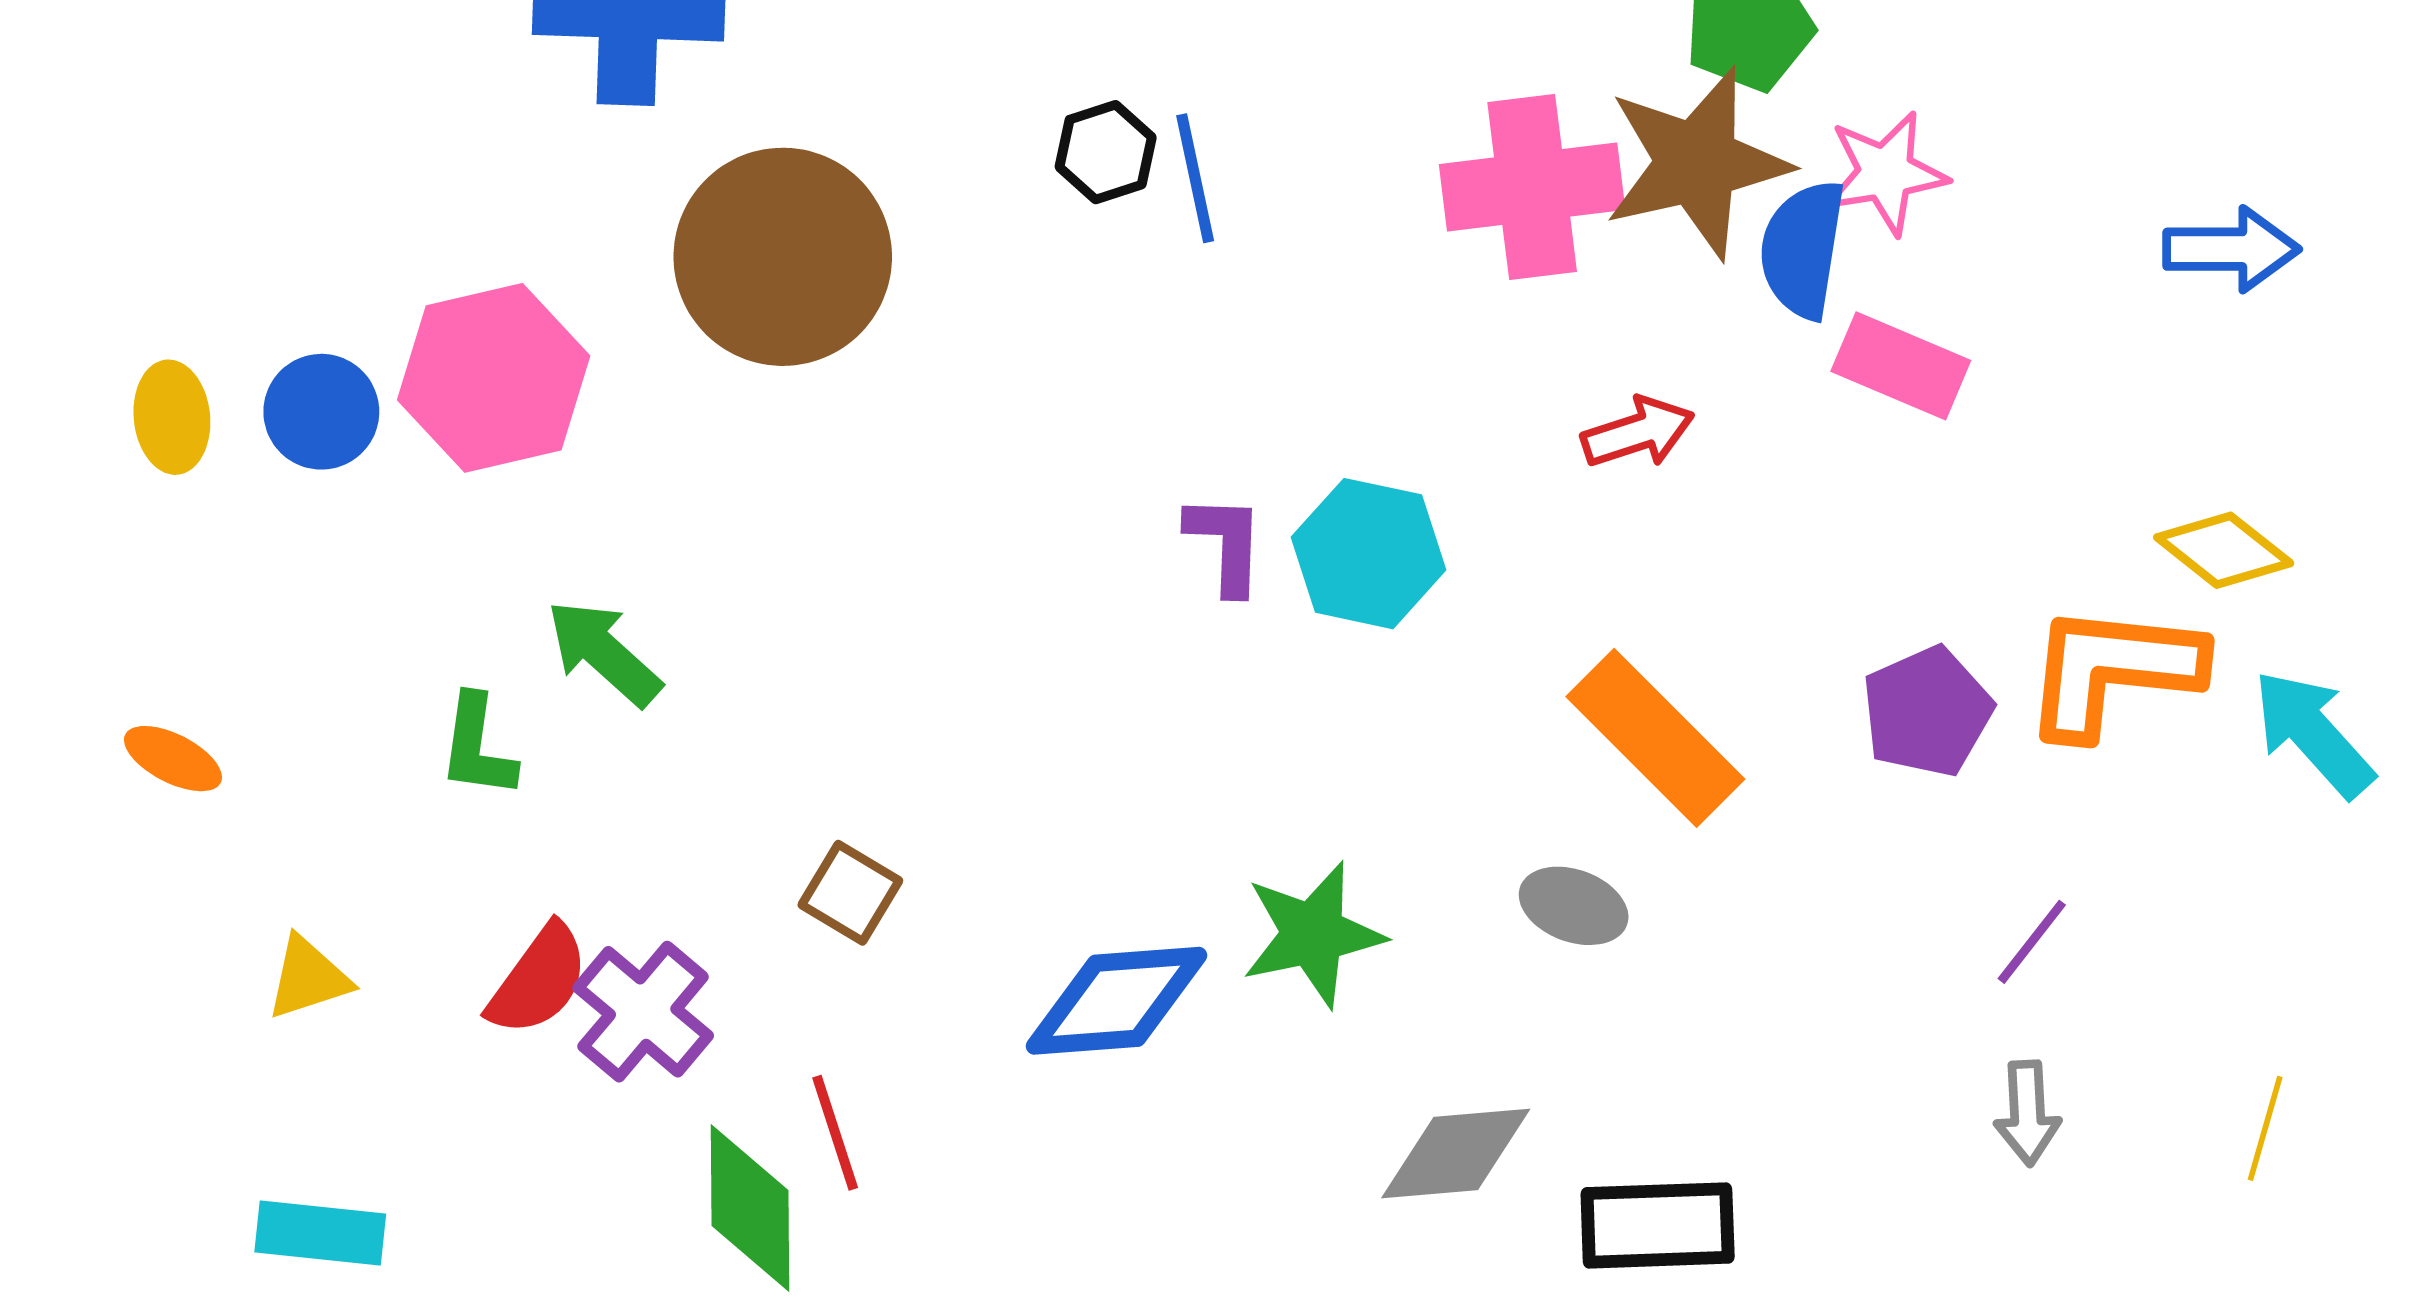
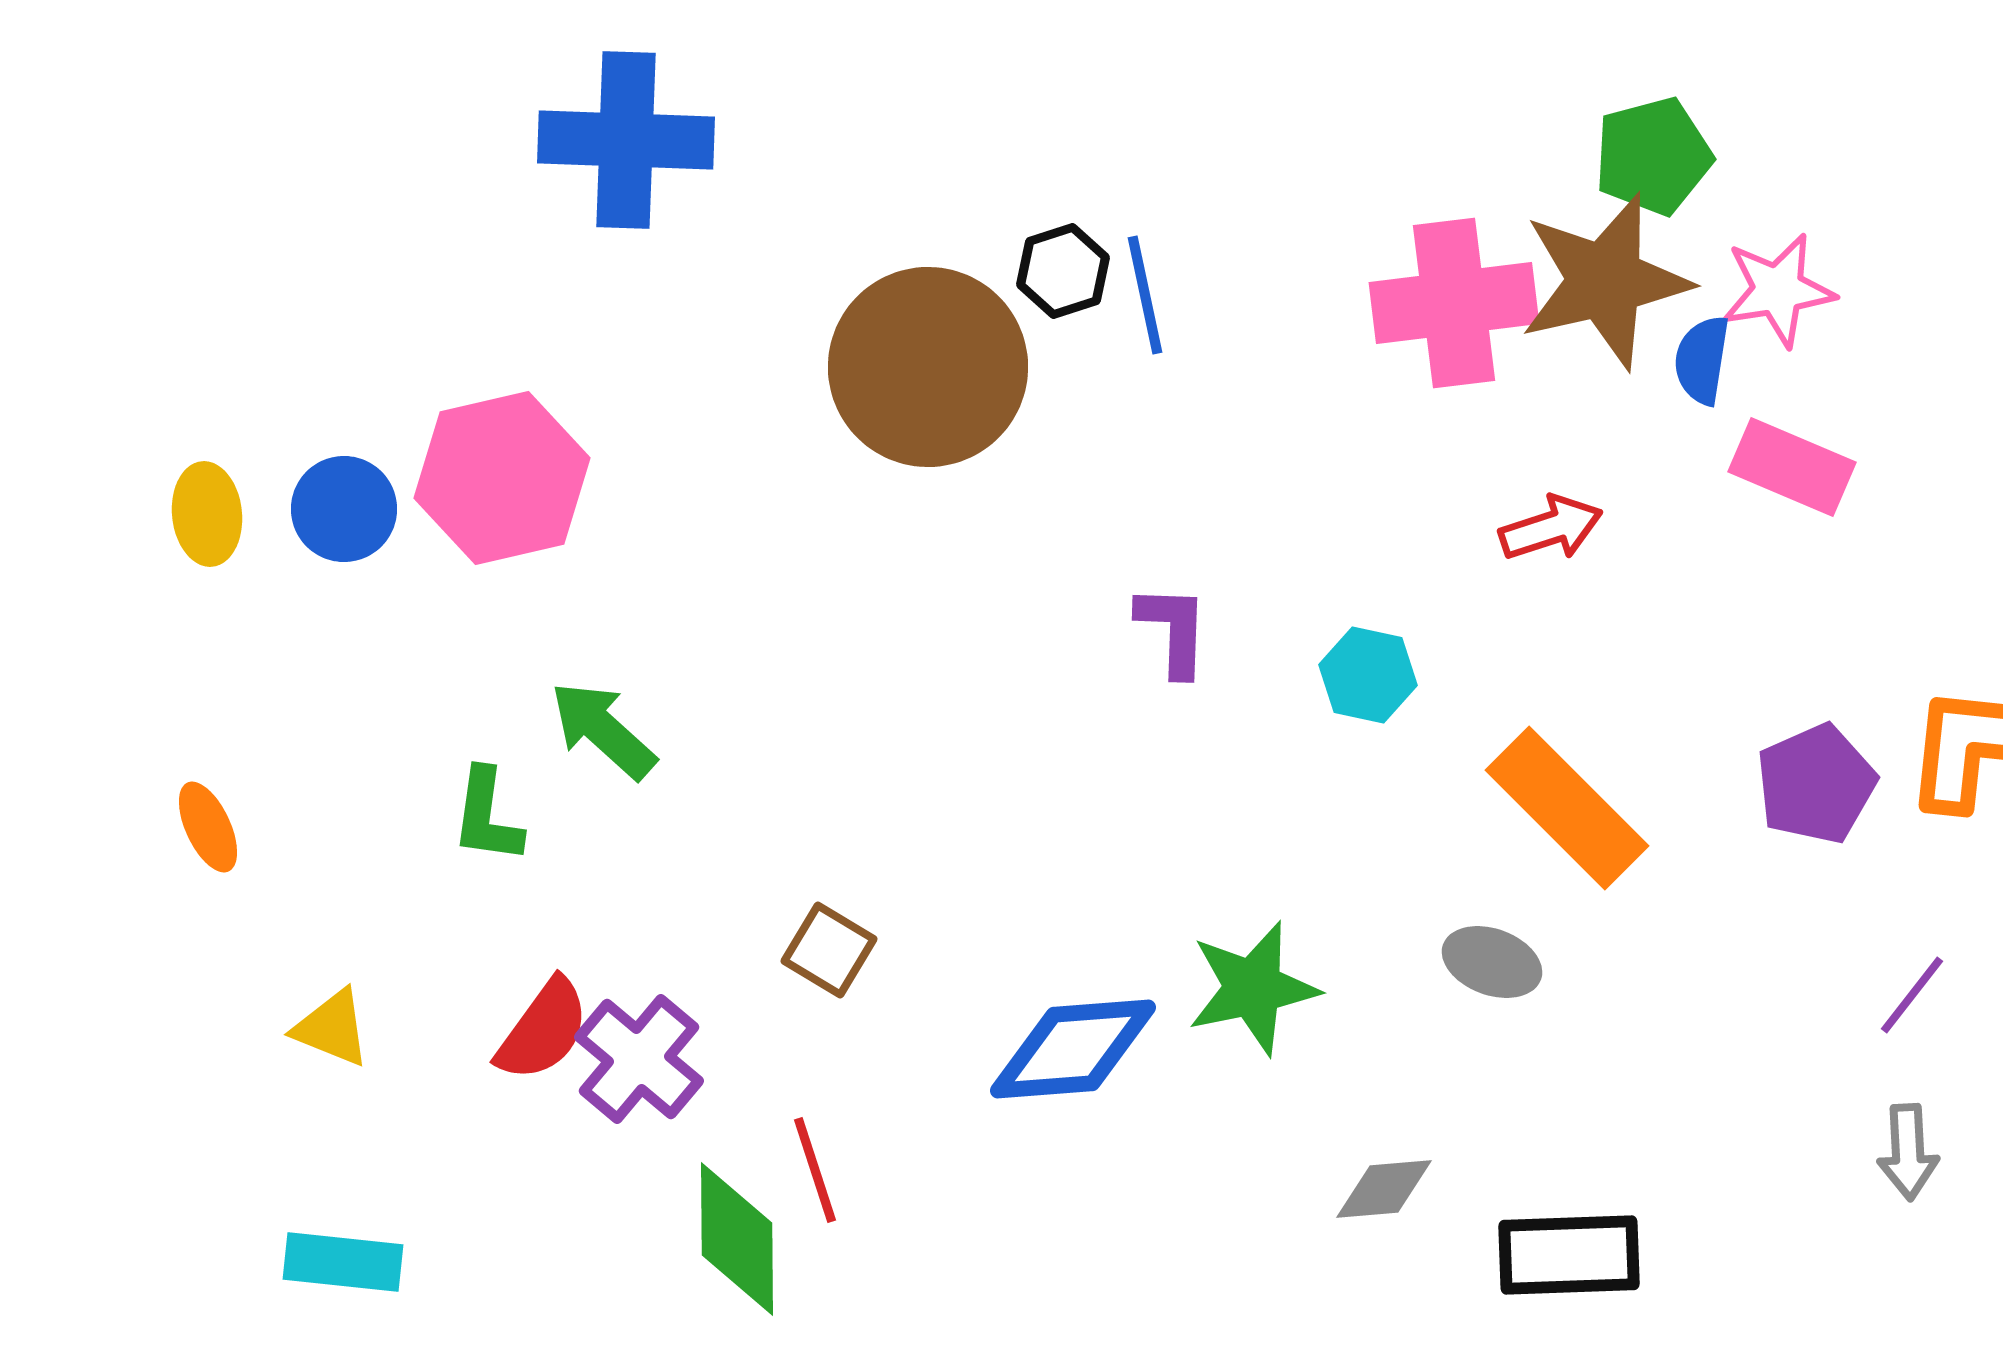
blue semicircle: (1803, 249) -> (1702, 360), size x0.7
brown circle: (783, 257) -> (928, 367), moved
cyan hexagon: (1369, 554) -> (1368, 675), moved, size x0.7
orange ellipse: (173, 759) -> (208, 827), turned 38
yellow triangle: (308, 978) -> (332, 1028), turned 40
gray diamond: (1456, 1153) -> (1384, 1189), size x0.7

